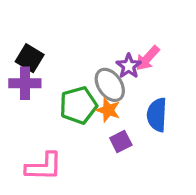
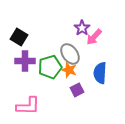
purple star: (129, 66) -> (82, 28), moved
purple cross: (25, 83) -> (25, 61), moved

